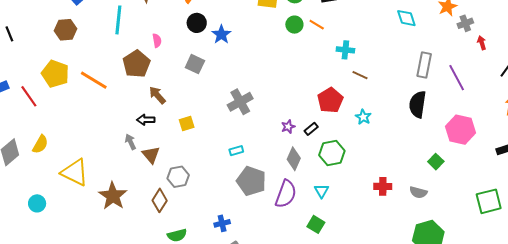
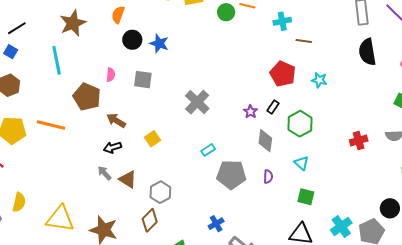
pink semicircle: (157, 41) -> (111, 75), moved, turned 32
purple semicircle: (286, 194) -> (268, 177), size x0.5
brown diamond: (160, 200) -> (150, 220), turned 30

